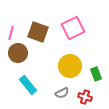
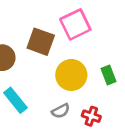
brown square: (38, 32) -> (41, 42), moved
green rectangle: (96, 74) -> (109, 75), moved

